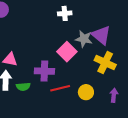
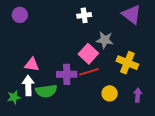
purple triangle: (101, 35) -> (131, 14), moved
green semicircle: (23, 87) -> (46, 91), size x1.5
red line: (60, 88) -> (89, 72), moved

